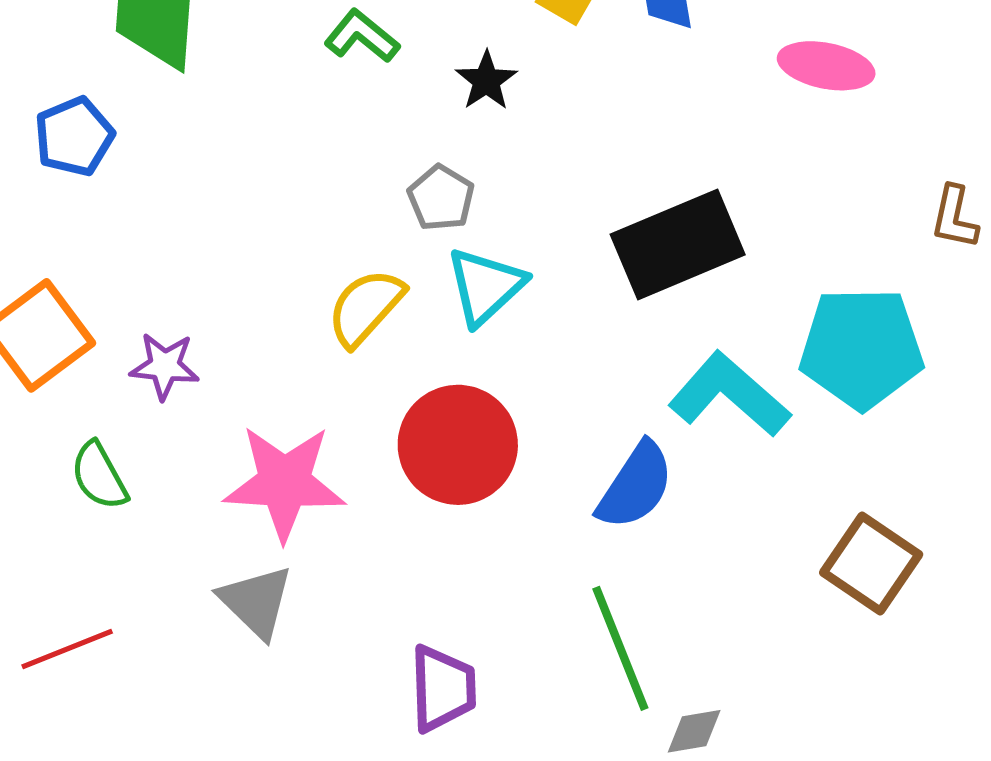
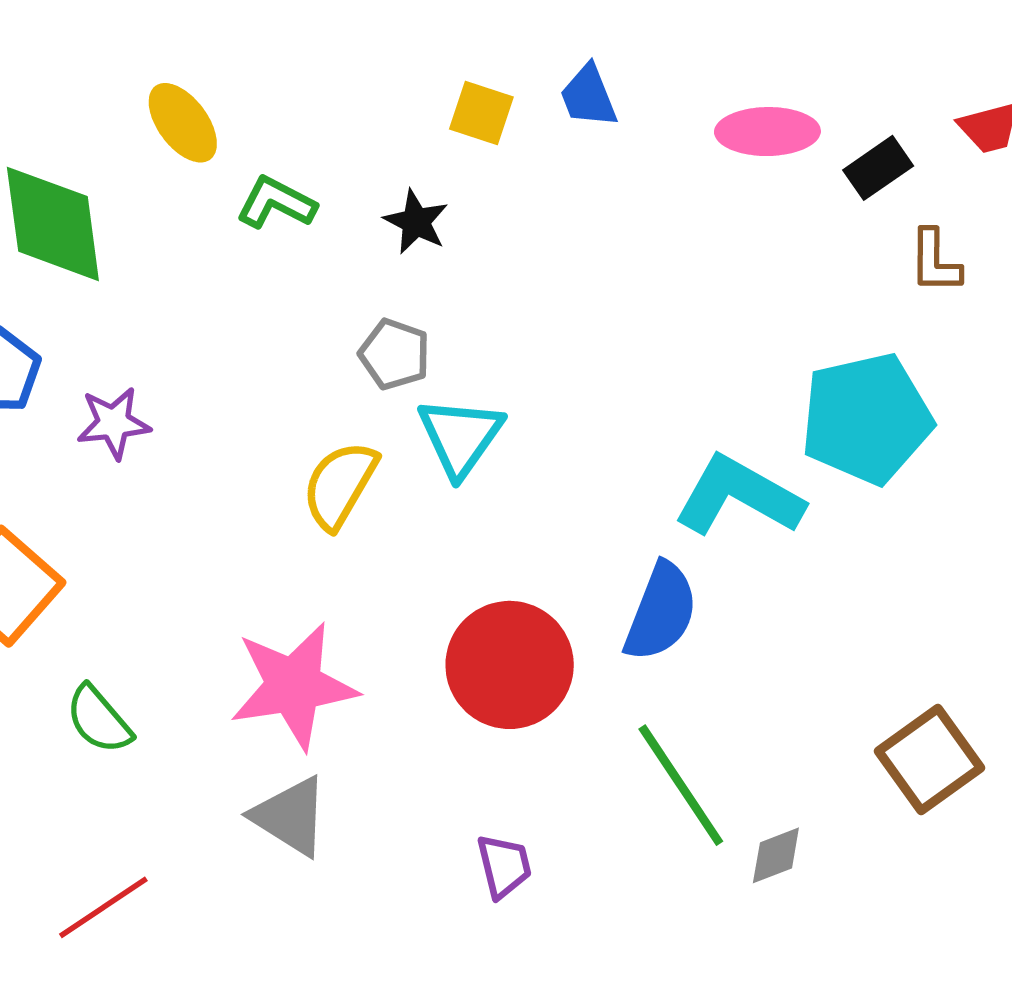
black rectangle: (678, 244) -> (878, 168), moved, size x0.5
purple star: (165, 366) -> (114, 423), moved
red circle: (458, 445) -> (510, 665), moved
brown square: (871, 563) -> (930, 759), moved, turned 32
purple trapezoid: (443, 689) -> (504, 866), size x0.7

